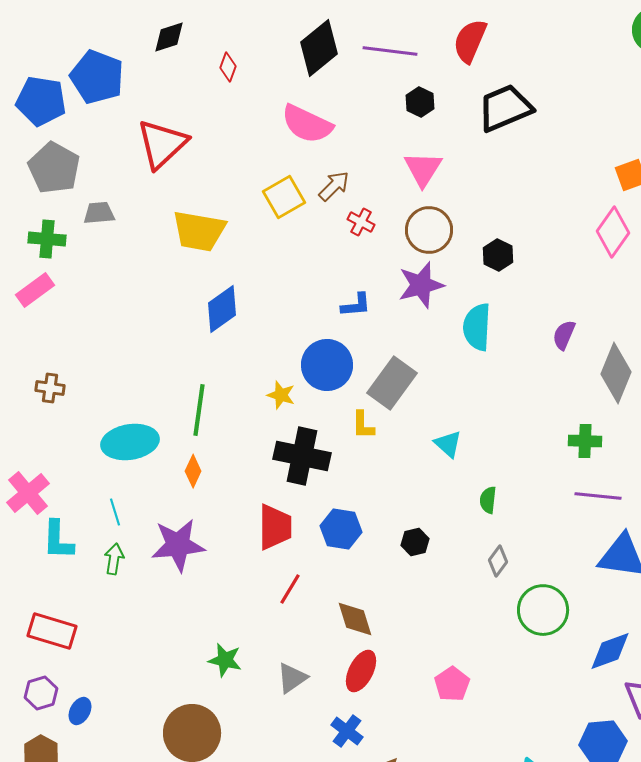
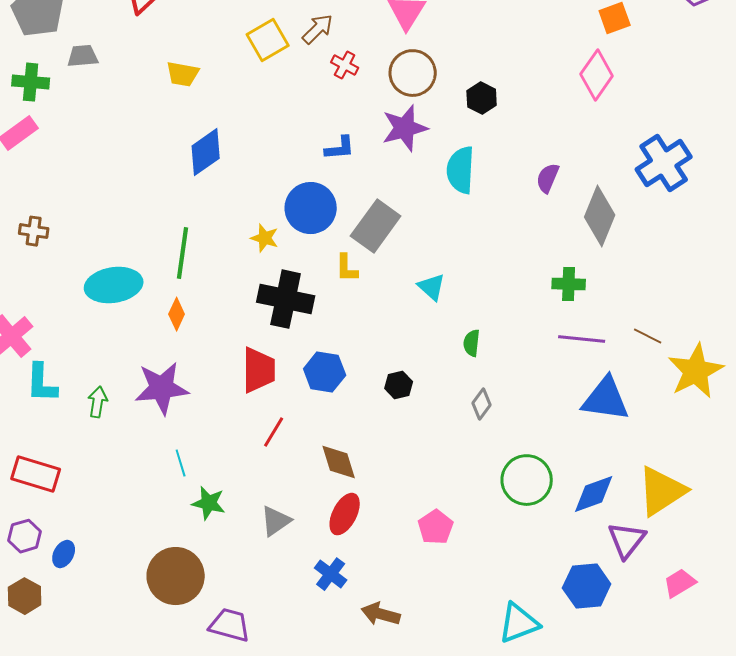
yellow trapezoid: (199, 231) -> (183, 74), size x0.6
cyan line: (115, 512) -> (181, 463), moved
green circle: (543, 610) -> (527, 480), moved

